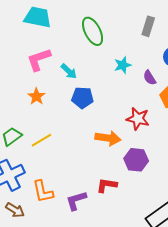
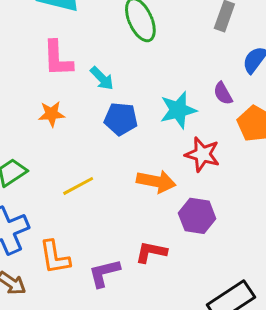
pink L-shape: (39, 60) -> (58, 59), turned -76
cyan star: (123, 65) -> (178, 110), moved, size x1.4
orange star: (36, 96) -> (52, 114), turned 30
yellow line: (41, 140) -> (78, 186), moved

